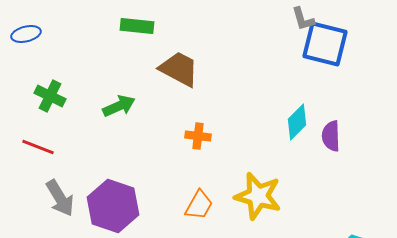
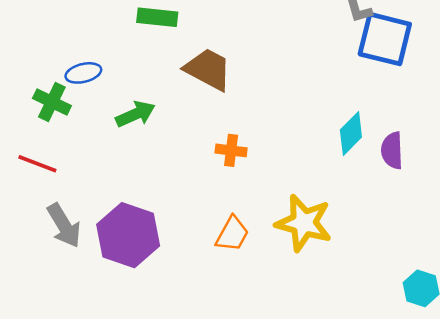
blue ellipse: (26, 34) -> (83, 73), moved

